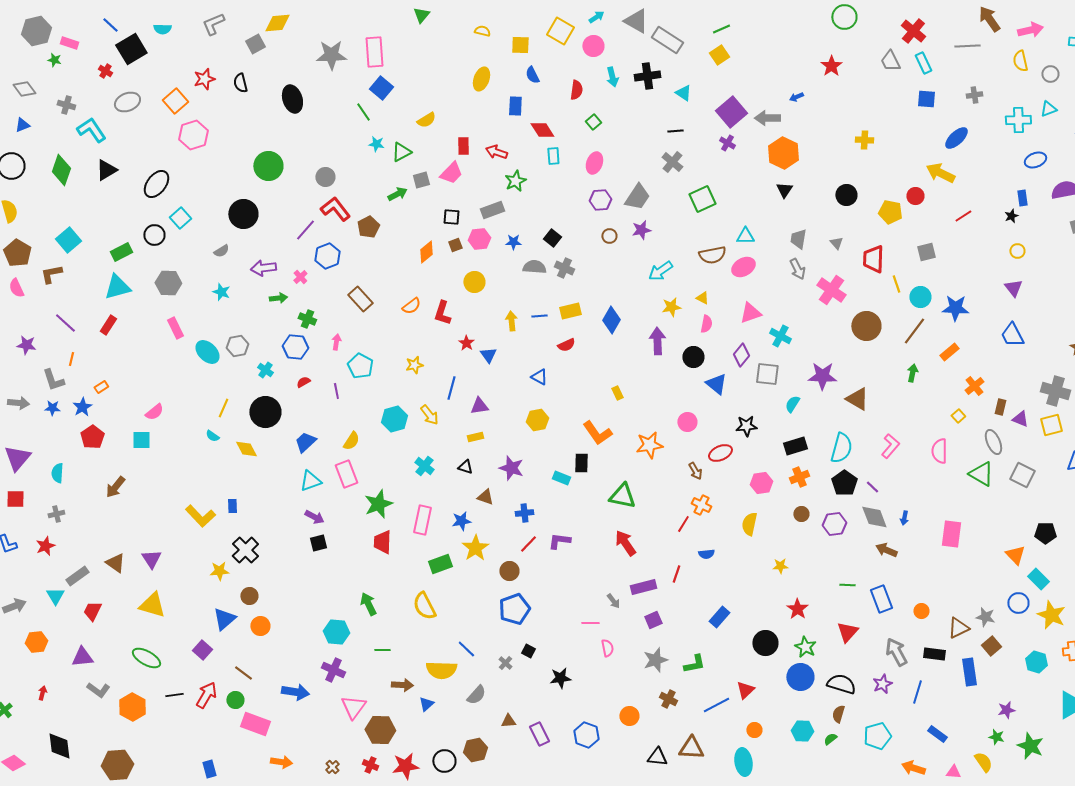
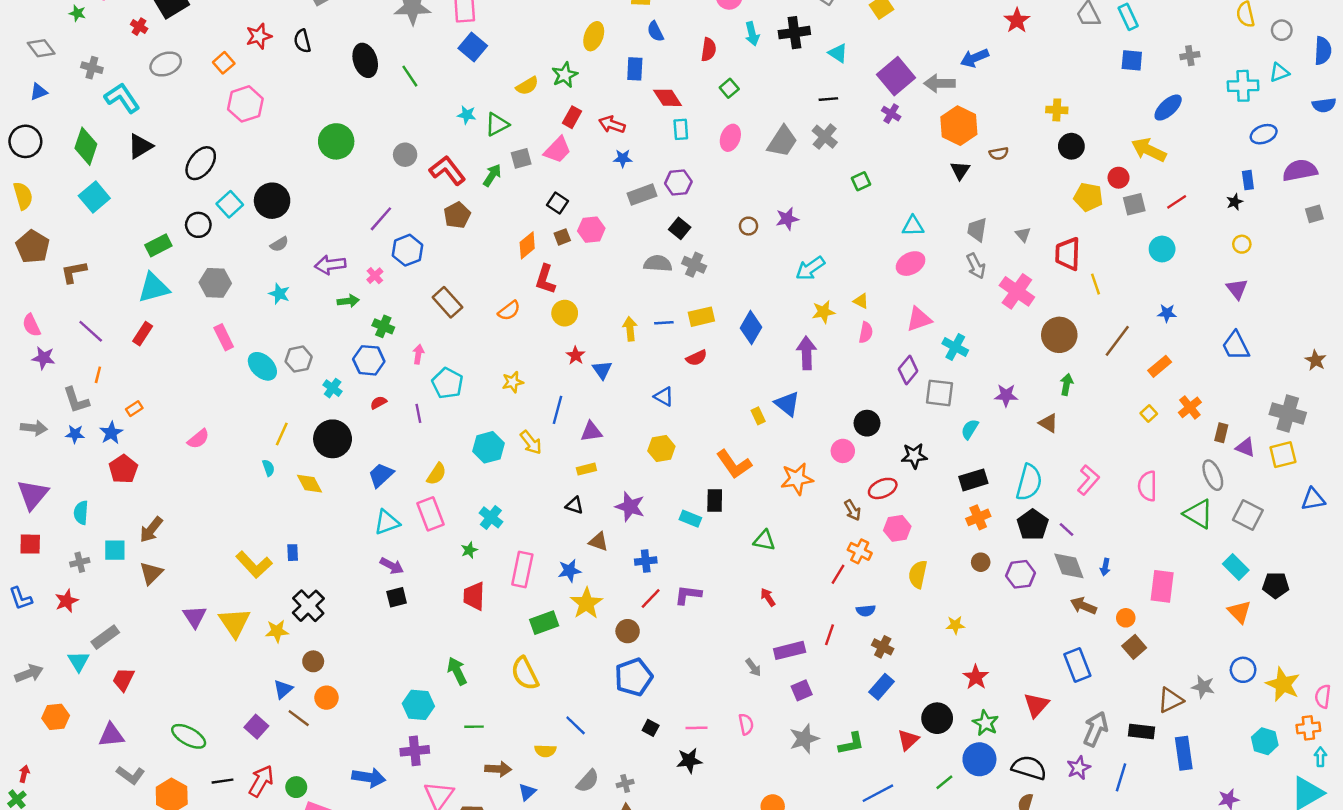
blue arrow: (796, 97) -> (975, 58), size x1.6
orange square: (175, 101) -> (224, 63), size x0.7
green line: (363, 112) -> (410, 76), moved
red rectangle: (463, 146) -> (572, 117), turned 30
green star: (515, 181) -> (565, 75), moved
green arrow: (397, 194) -> (492, 175), turned -30
black circle: (846, 195) -> (1071, 146), moved
gray trapezoid: (637, 197) -> (782, 141), moved
green square: (702, 199) -> (861, 181), size x0.6
purple hexagon: (600, 200) -> (678, 183), moved
red L-shape: (335, 209) -> (447, 170), moved
gray rectangle: (492, 210) -> (642, 195), moved
black circle: (243, 214) -> (272, 201), moved
black square: (451, 217) -> (557, 203), turned 30
cyan square: (68, 240) -> (94, 197), moved
blue star: (513, 242) -> (623, 158), moved
gray square: (926, 252) -> (1134, 204), moved
brown semicircle: (712, 255) -> (999, 153), moved, size x0.6
yellow circle: (474, 282) -> (565, 313), moved
pink semicircle: (16, 288) -> (31, 325), moved
cyan circle: (920, 297) -> (1162, 249), moved
blue star: (955, 308) -> (1167, 313), size x0.6
red L-shape: (442, 313) -> (545, 279), moved
black circle: (693, 357) -> (867, 423), moved
green arrow: (912, 373) -> (1067, 384), moved
purple star: (822, 376) -> (1006, 395), size x0.7
blue triangle: (716, 384) -> (787, 404), moved
brown triangle: (857, 399) -> (1048, 423), size x0.7
yellow square: (958, 416) -> (1149, 413), moved
cyan semicircle: (212, 436) -> (268, 468), turned -144
cyan square: (141, 440) -> (115, 550), moved
cyan cross: (424, 466) -> (491, 517), moved
pink hexagon: (761, 483) -> (897, 528), moved
green triangle: (622, 496) -> (764, 540), size x0.7
green star: (378, 504) -> (469, 550), size x0.5
red arrow: (625, 543) -> (768, 597), size x0.6
brown triangle: (115, 563) -> (151, 573), moved, turned 40
cyan rectangle: (1038, 579) -> (1236, 567), moved
green line: (847, 585) -> (944, 782), moved, turned -42
yellow triangle: (152, 605) -> (235, 623), moved, turned 40
orange circle: (921, 611) -> (1126, 618), moved
blue triangle: (224, 619) -> (283, 689), size x0.7
pink line: (590, 623) -> (696, 728), moved
brown square: (991, 646) -> (1134, 647), moved
gray arrow: (896, 652) -> (1096, 729), turned 52
gray cross: (505, 663) -> (625, 783), moved, turned 32
purple cross: (333, 670) -> (415, 751), turned -30
yellow semicircle: (441, 670) -> (545, 751), size x0.6
brown line: (243, 673) -> (299, 718), moved
red triangle: (745, 690) -> (908, 740), moved
red arrow: (42, 693) -> (24, 774), moved
brown cross: (668, 699) -> (883, 647), moved

